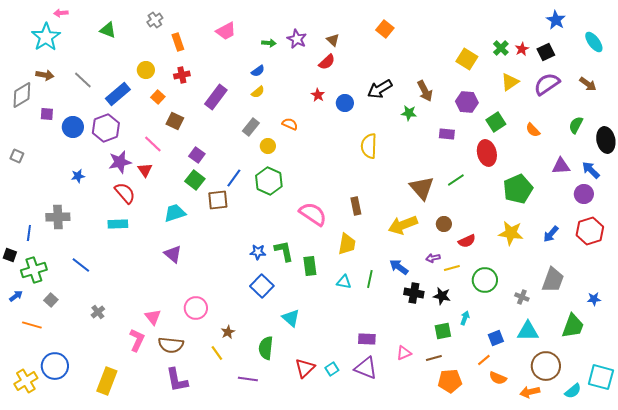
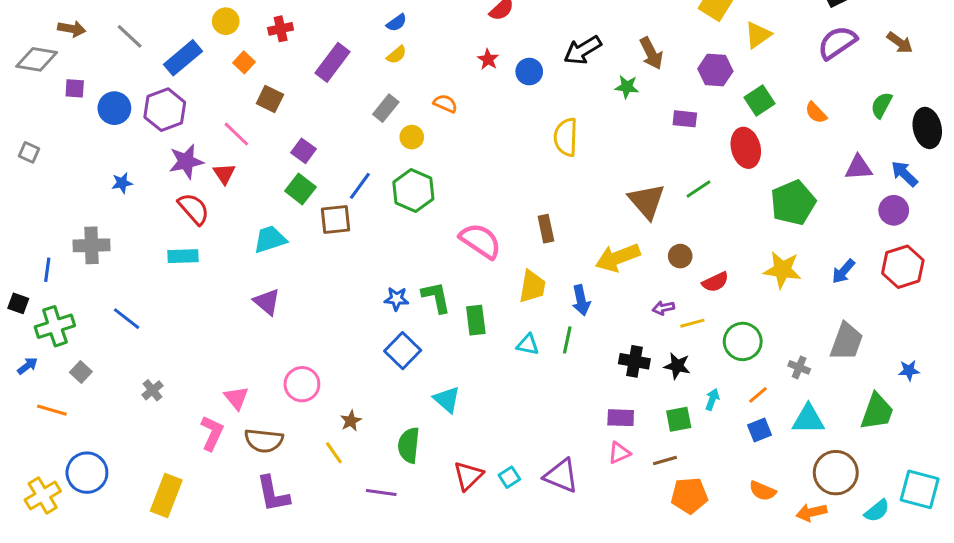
yellow triangle: (510, 82) -> (758, 35), moved
gray diamond: (22, 95) -> (37, 59), turned 40
blue arrow: (399, 267) -> (581, 300), moved, turned -138
purple rectangle: (367, 339) -> (621, 418), moved
orange line: (484, 360) -> (758, 395), moved

